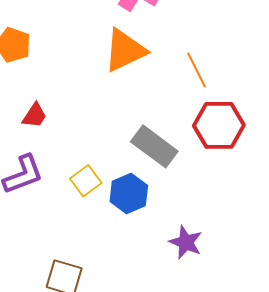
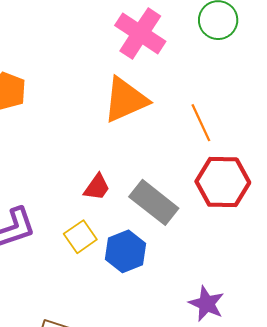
red trapezoid: (35, 116) -> (97, 187), moved
purple star: (186, 242) -> (207, 304), moved

